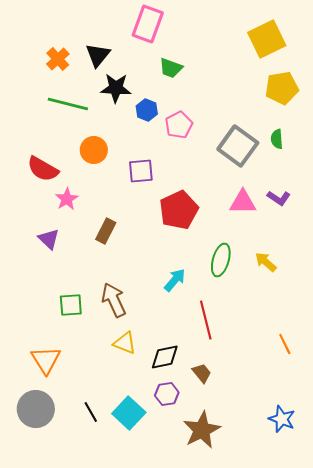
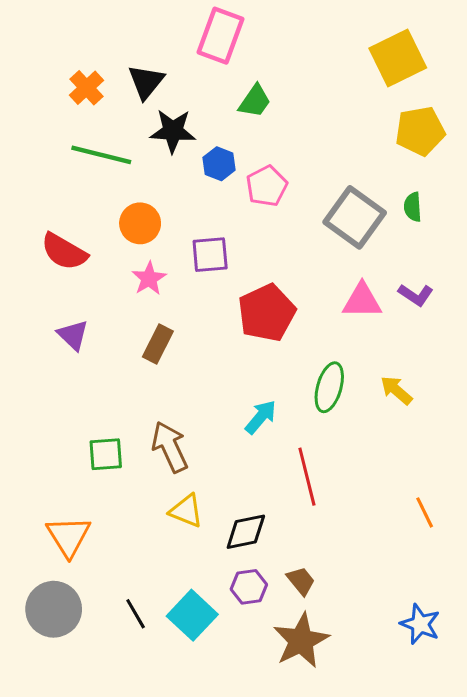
green trapezoid: (171, 68) -> (255, 101), turned -75
pink star: (67, 199) -> (149, 278), moved
purple triangle: (49, 239) -> (73, 335), moved
brown trapezoid: (202, 373) -> (301, 581), moved

